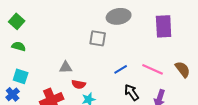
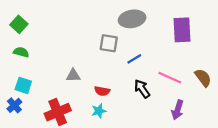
blue line: (121, 69) -> (134, 59), moved
red semicircle: (79, 84) -> (102, 91), moved
black arrow: (132, 92) -> (142, 89), moved

